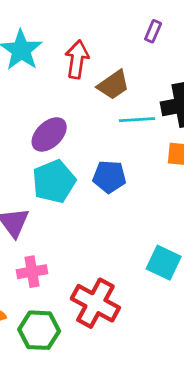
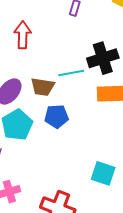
brown trapezoid: (113, 85) -> (43, 87), moved, turned 50

